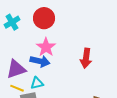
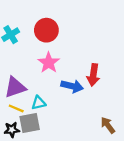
blue arrow: (40, 61) -> (72, 86), moved

